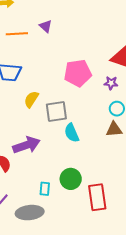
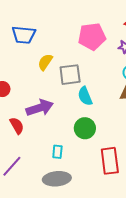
green circle: (71, 179) -> (85, 128), moved
gray ellipse: (30, 213) -> (57, 179), moved

